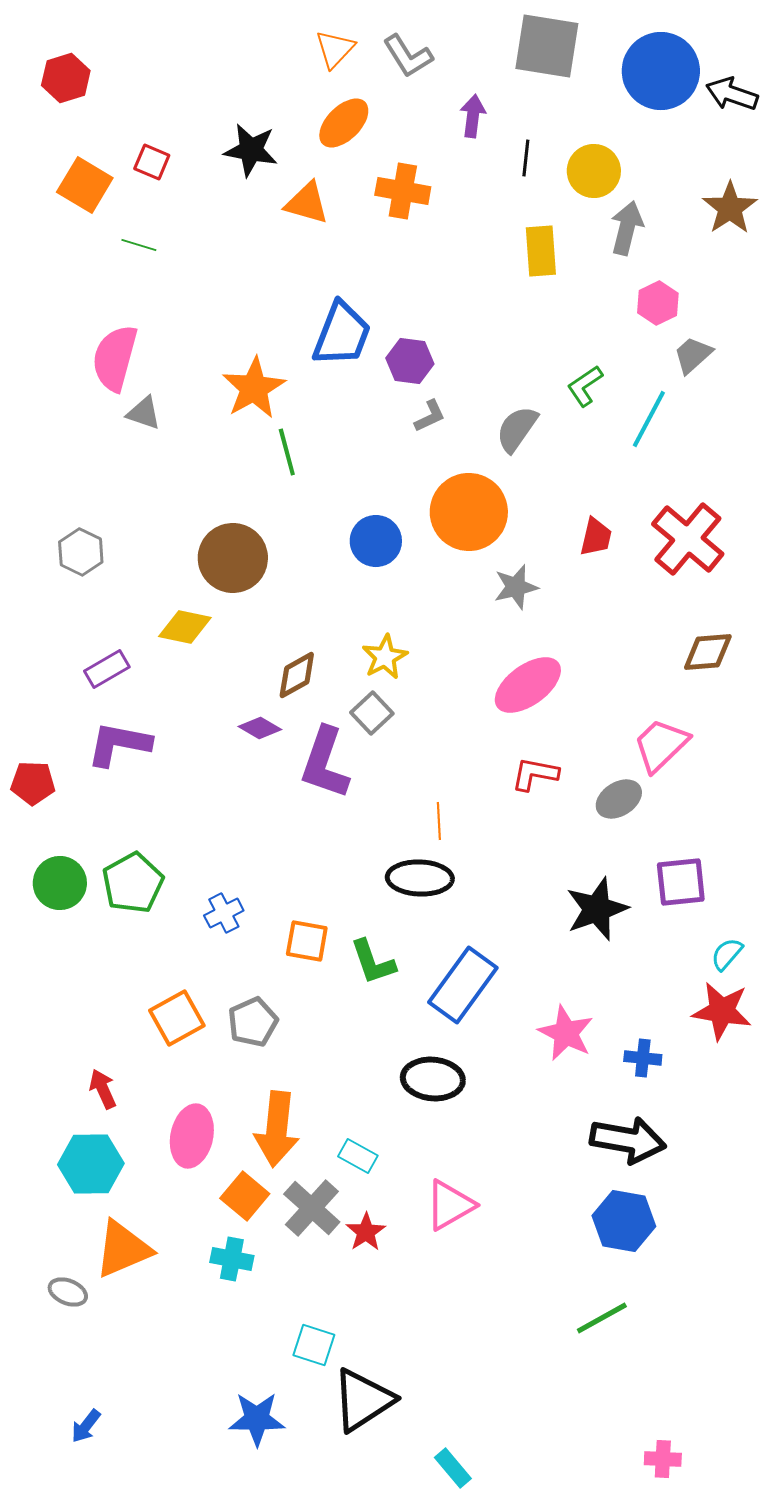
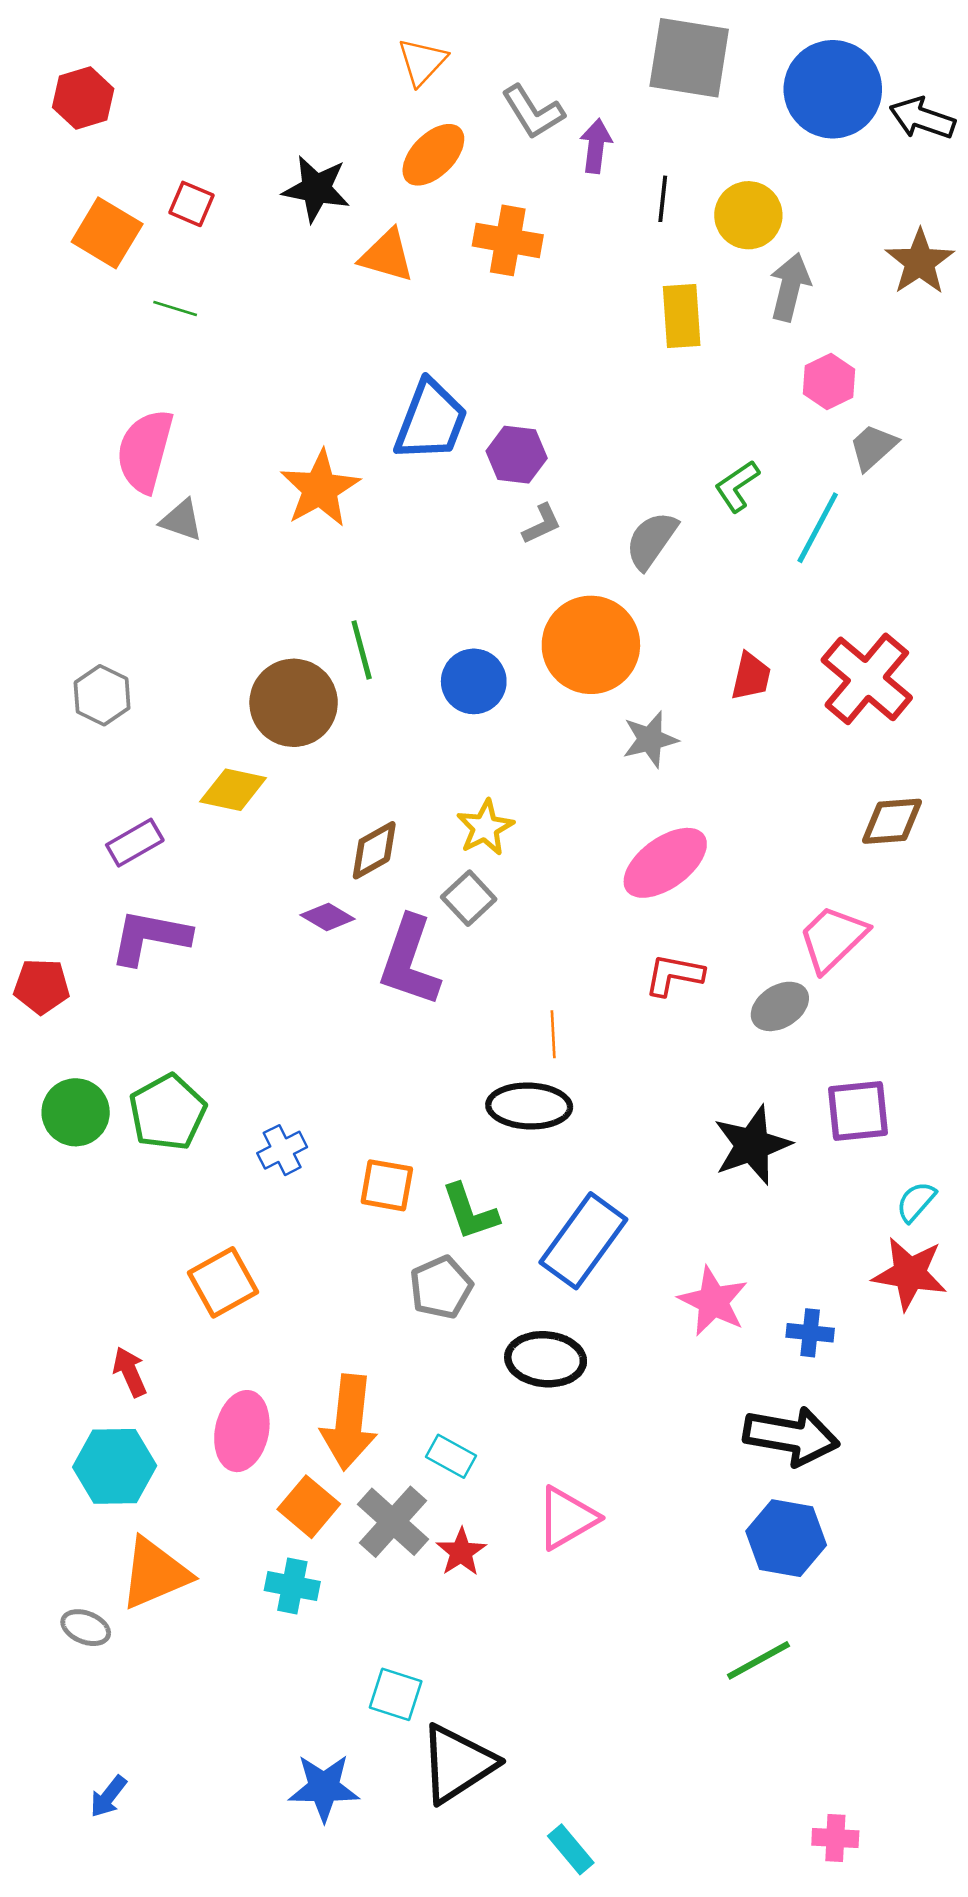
gray L-shape: (408, 56) -> (533, 112), moved
green line: (287, 452) -> (362, 650), moved
gray pentagon: (253, 1022) -> (441, 1287), moved

